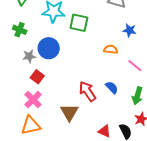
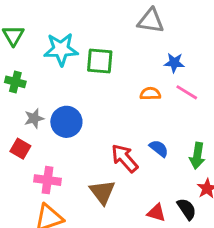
blue circle: (49, 48) -> (66, 122), moved
pink line: (135, 66) -> (187, 92), moved
red square: (37, 77) -> (20, 149), moved
pink cross: (33, 100) -> (48, 180), turned -30

